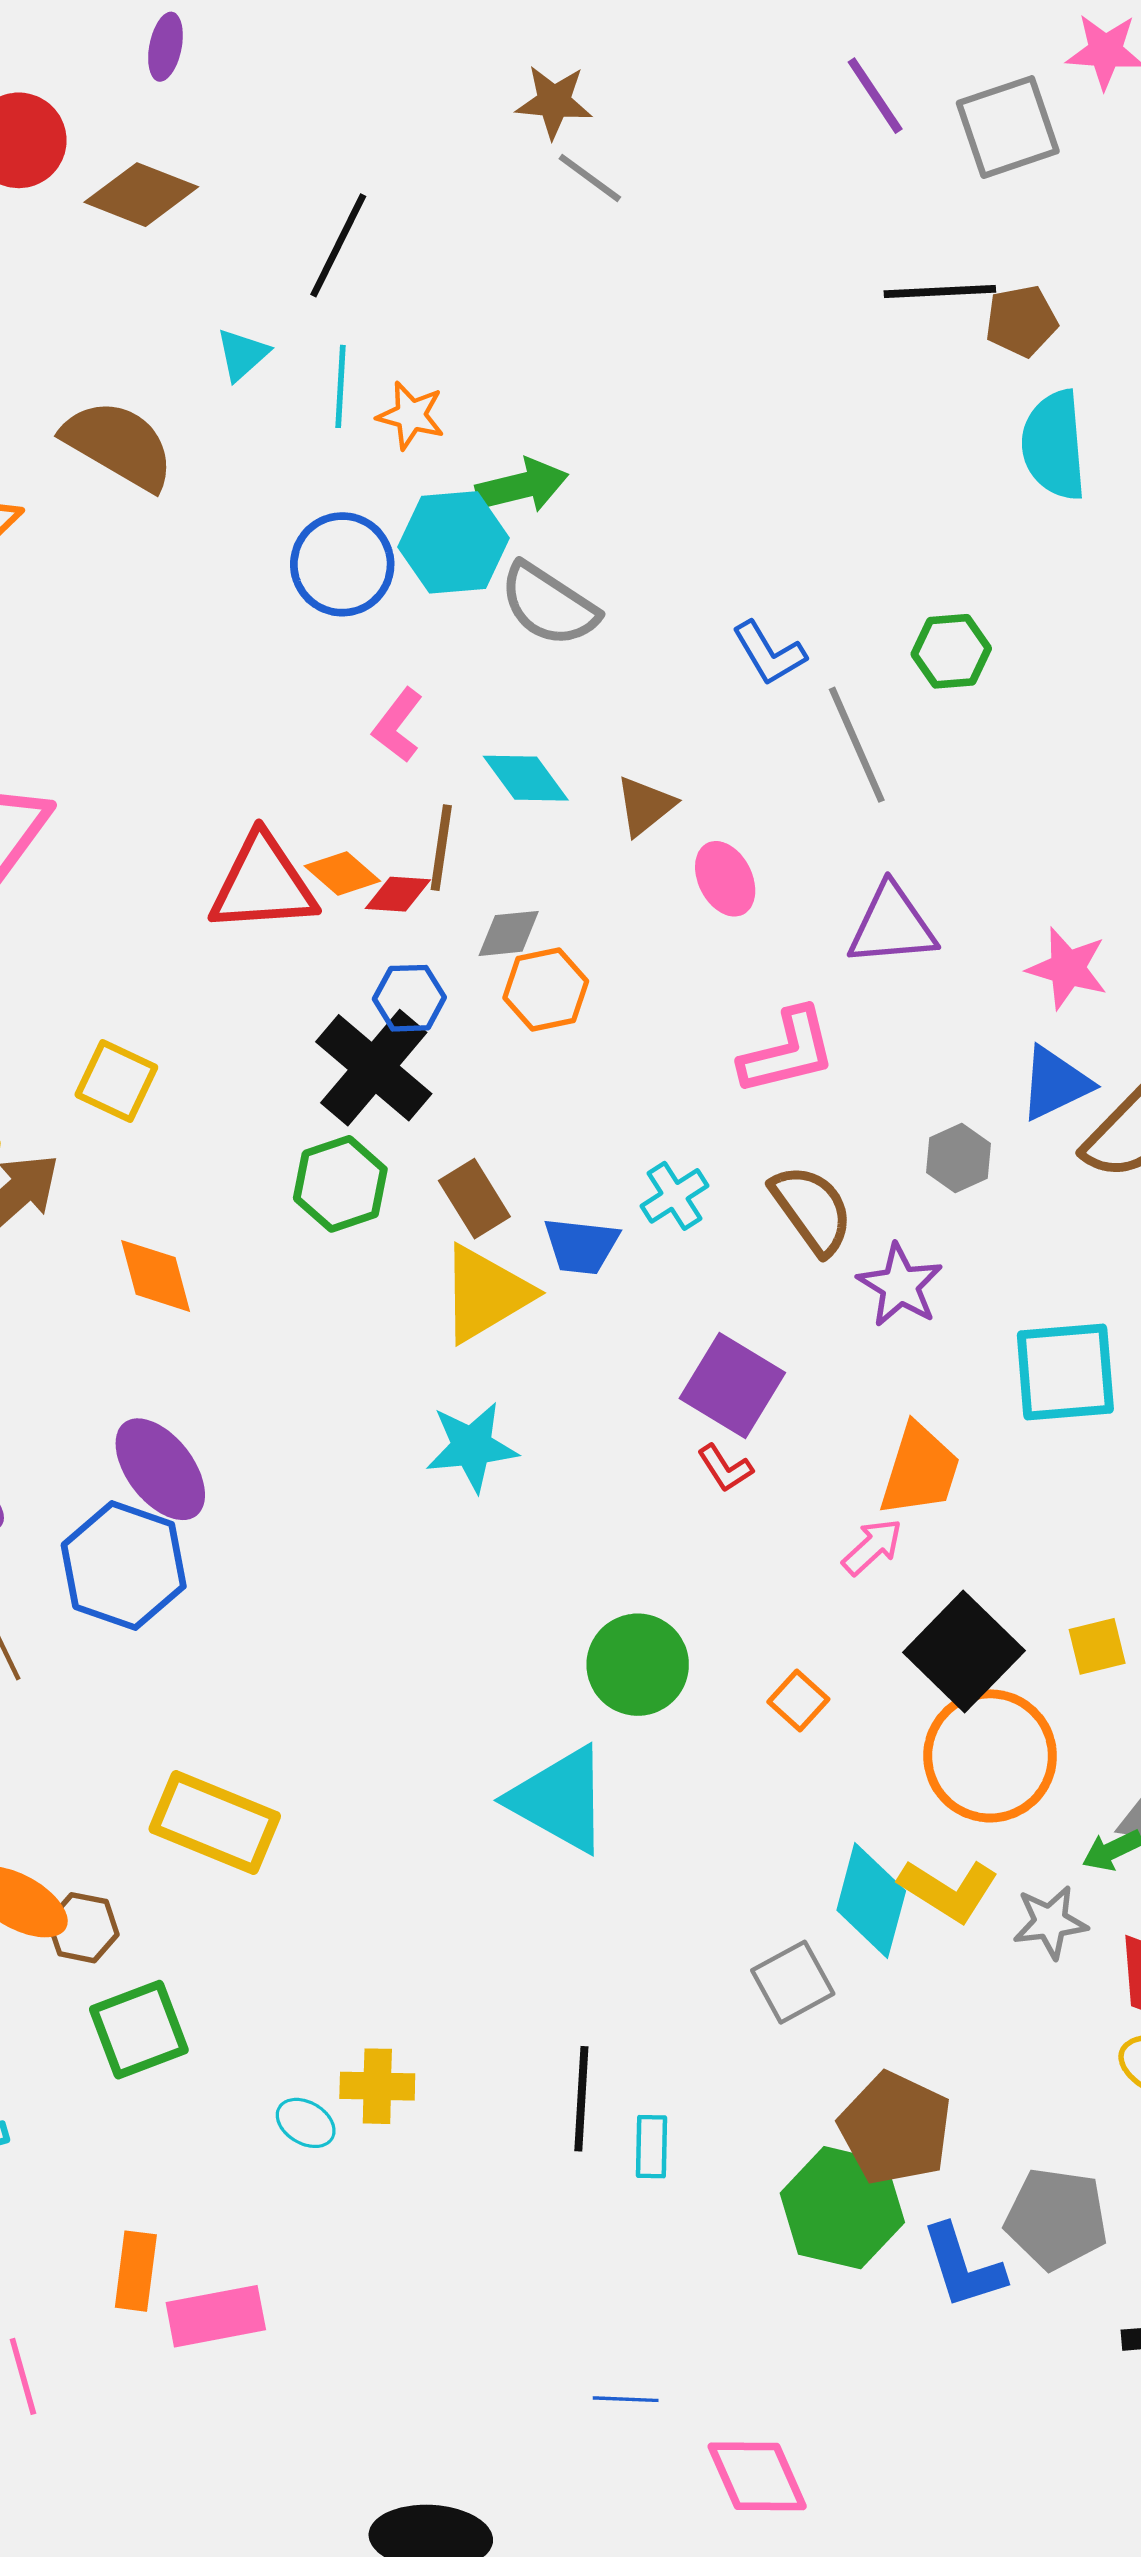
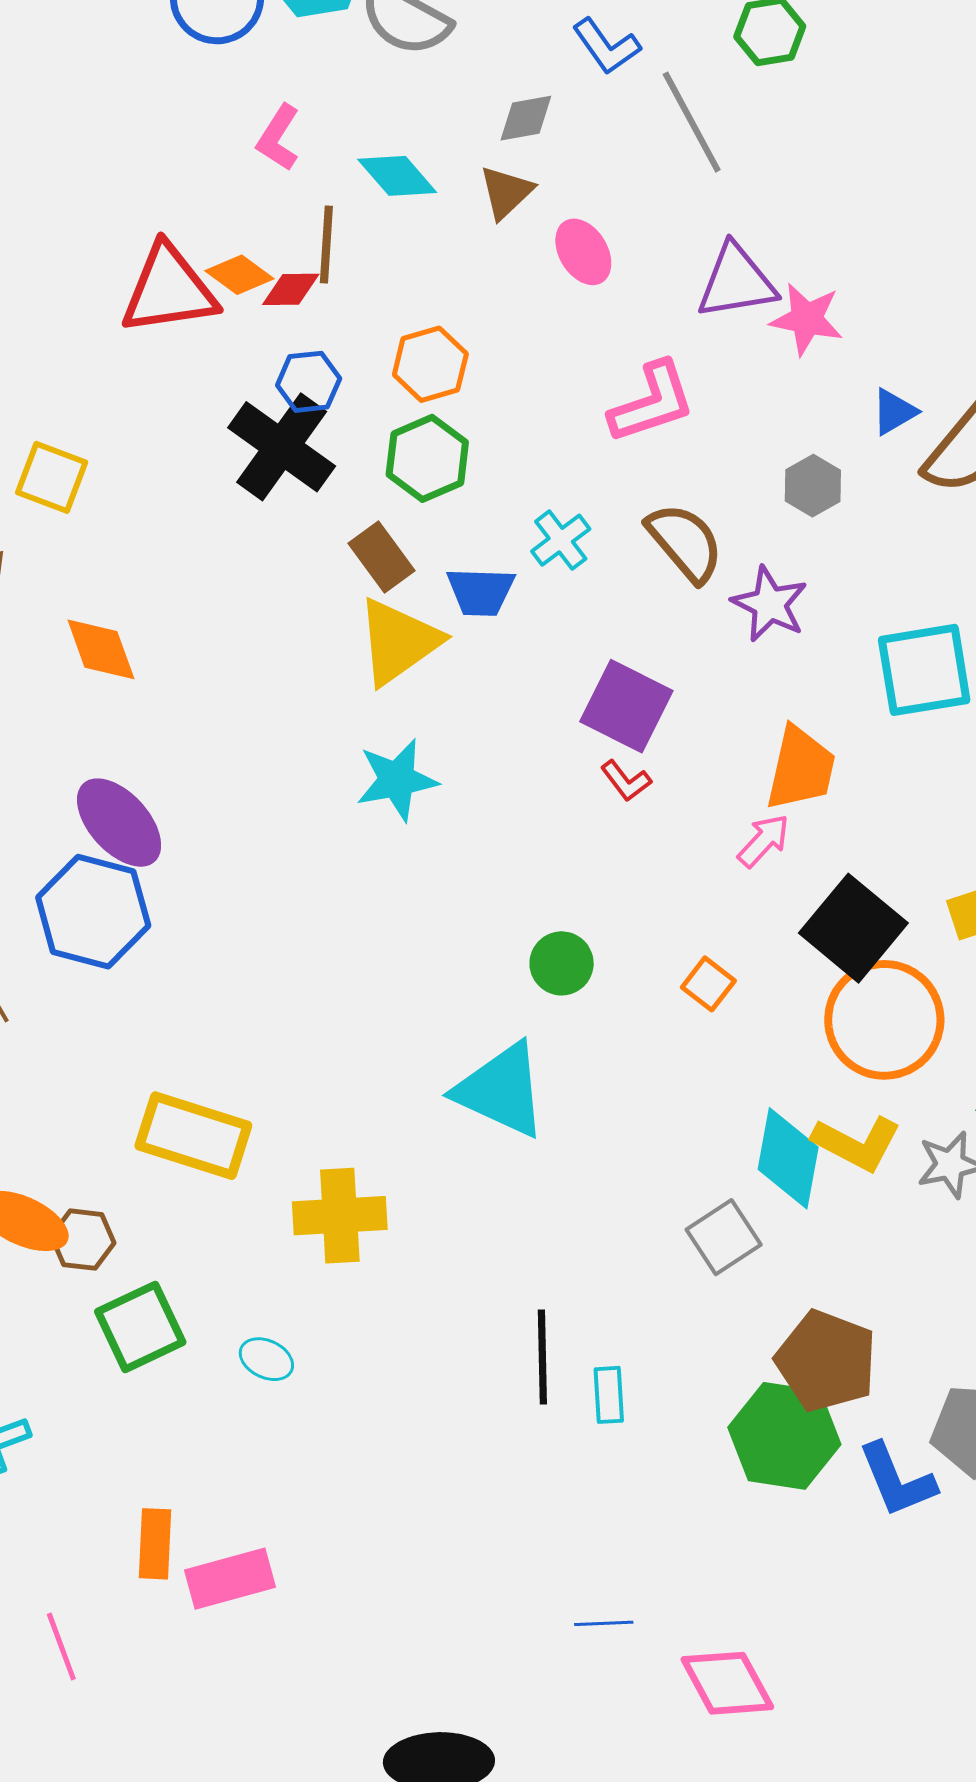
gray diamond: (509, 933) -> (526, 118), moved
pink star: (1067, 968) -> (807, 319), moved
blue triangle: (1055, 1083) -> (894, 412), size x0.7
green hexagon: (340, 1184) -> (427, 458), moved
green circle: (638, 1665) -> (562, 963), size x0.7
yellow cross: (377, 2086) -> (340, 1216), moved, size x1.4
cyan ellipse: (306, 2123) -> (266, 1359), moved

